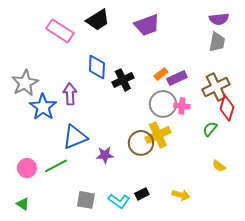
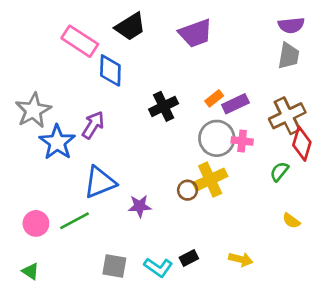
blue diamond: (97, 67) -> (110, 70), moved
purple arrow: (70, 94) -> (93, 125), turned 35
brown circle: (141, 143) -> (188, 190), size x0.6

